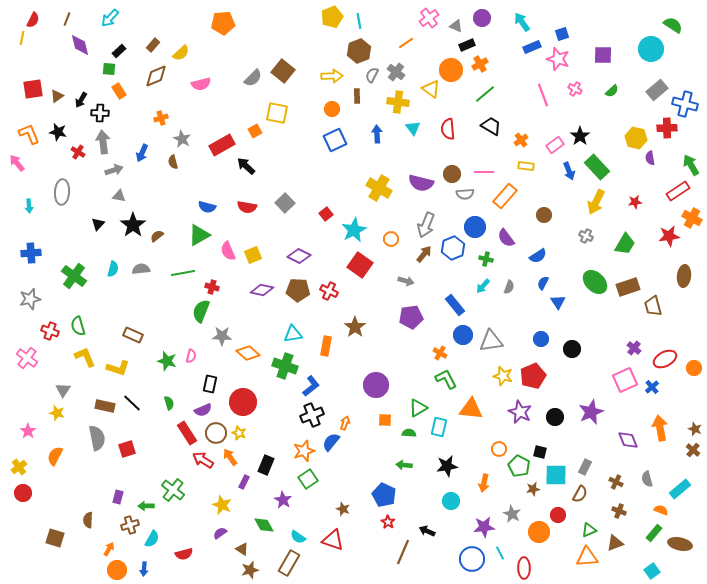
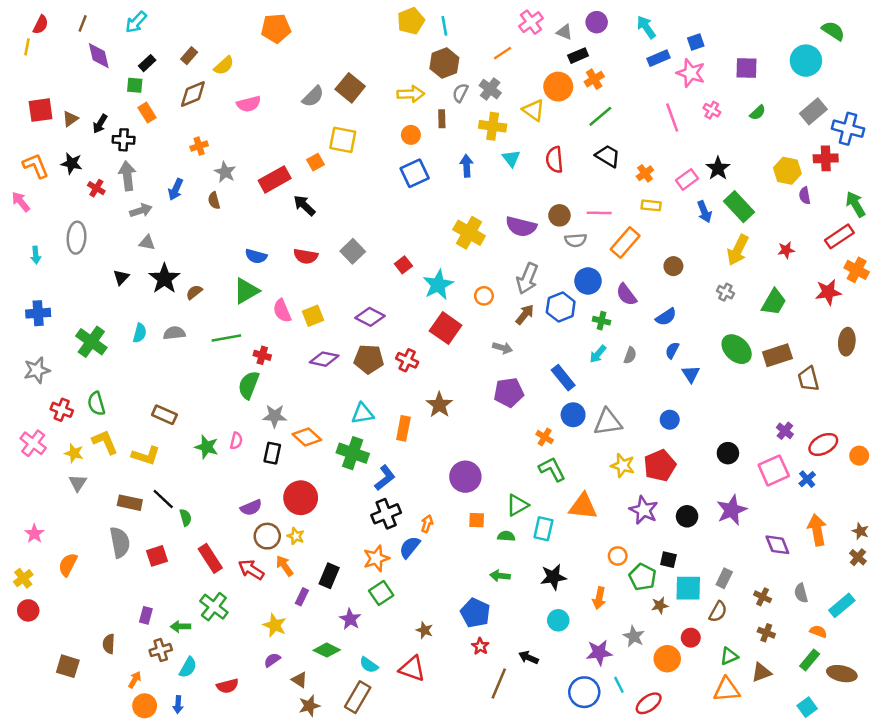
black circle: (572, 349) -> (728, 453), moved
black rectangle: (210, 384) -> (272, 453), moved
green semicircle: (169, 403) -> (185, 518), moved
yellow star: (57, 413) -> (74, 453), moved
red rectangle: (187, 433) -> (210, 558), moved
green diamond: (264, 525) -> (327, 650), turned -35
red ellipse: (524, 568) -> (649, 703), turned 55

